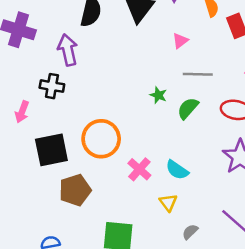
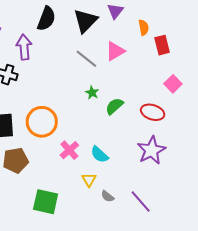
pink triangle: (180, 41) -> (115, 51), size x1.5
gray line: (198, 74) -> (86, 59), moved, turned 30
gray semicircle: (190, 232) -> (107, 196), moved, turned -104

